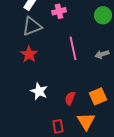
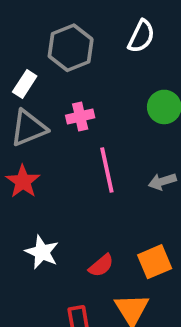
pink cross: (59, 11) -> (80, 117), moved
red semicircle: (70, 98) -> (101, 266), turned -152

